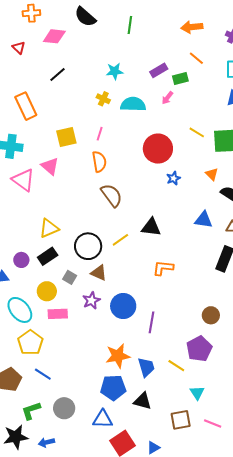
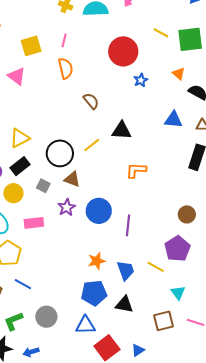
brown semicircle: (112, 195) -> (91, 101), moved, size x0.7
yellow circle: (47, 291) -> (13, 193), moved
orange star: (118, 356) -> (97, 261), size x0.7

